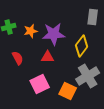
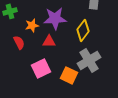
orange star: (31, 31) -> (32, 25), moved

